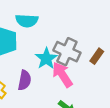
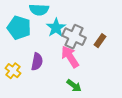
cyan star: (46, 58) -> (56, 28), moved

